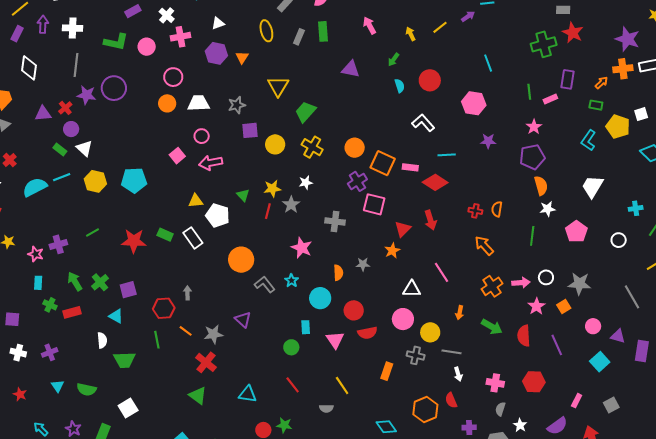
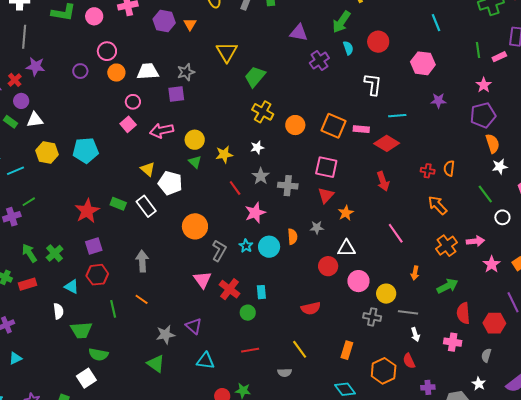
green arrow: (394, 60) -> (341, 22), size x1.6
pink circle: (173, 77) -> (107, 51), moved
purple circle: (114, 88) -> (80, 71), moved, size x0.6
white L-shape: (423, 123) -> (373, 84), turned 50
purple square: (250, 130) -> (176, 94), moved
pink circle: (202, 136) -> (133, 102), moved
yellow circle: (275, 144) -> (195, 140), moved
white triangle: (84, 148) -> (35, 120), turned -48
orange circle: (355, 148) -> (295, 125), moved
cyan line: (62, 177) -> (15, 171), moved
purple cross: (357, 181) -> (319, 61), moved
yellow triangle: (196, 201) -> (148, 169), turned 49
gray star: (291, 205) -> (261, 176), moved
red line: (268, 211) -> (235, 188), moved, turned -49
red triangle: (403, 229) -> (326, 195), moved
green line: (93, 233) -> (29, 202), moved
green line: (532, 236) -> (485, 194), turned -42
red star: (134, 241) -> (87, 211), turned -30
pink star: (302, 248) -> (255, 213), turned 30
white circle: (546, 277) -> (502, 217), moved
gray L-shape: (265, 284) -> (219, 251), turned 70
white triangle: (412, 289) -> (346, 248), moved
purple square: (128, 290) -> (94, 246), moved
gray arrow: (187, 293) -> (142, 261), size x1.5
cyan circle: (320, 298) -> (269, 247), moved
red hexagon: (164, 308) -> (97, 275), moved
red circle: (354, 310) -> (328, 266), moved
purple triangle: (243, 320) -> (194, 326), moved
green arrow: (492, 327) -> (448, 286), turned -55
red semicircle: (367, 333) -> (311, 308), moved
gray star: (213, 334) -> (165, 335), moved
red semicircle: (524, 336) -> (463, 313), moved
pink triangle: (335, 340) -> (202, 280), moved
red cross: (206, 362) -> (229, 289), moved
orange rectangle: (387, 371) -> (347, 350), moved
red hexagon: (534, 382) -> (494, 323), moved
red line: (293, 385) -> (250, 350), turned -60
cyan triangle: (58, 386) -> (15, 358), turned 40
green semicircle: (86, 389) -> (98, 354), moved
gray semicircle: (500, 409) -> (486, 355), moved

